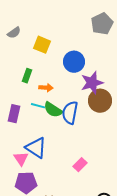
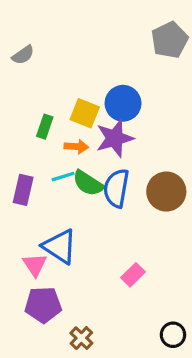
yellow square: (42, 45) -> (85, 113), moved
purple star: (92, 83) -> (115, 138), moved
brown circle: (100, 101) -> (166, 192), moved
cyan line: (38, 106) -> (63, 177), turned -32

